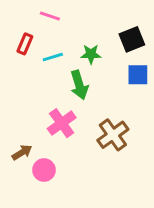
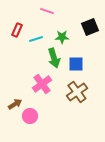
pink line: (50, 16) -> (47, 11), moved
blue square: (138, 75) -> (76, 64), moved

